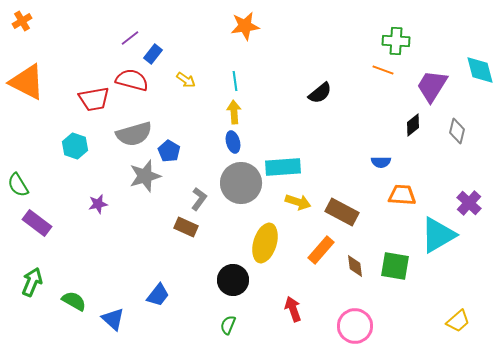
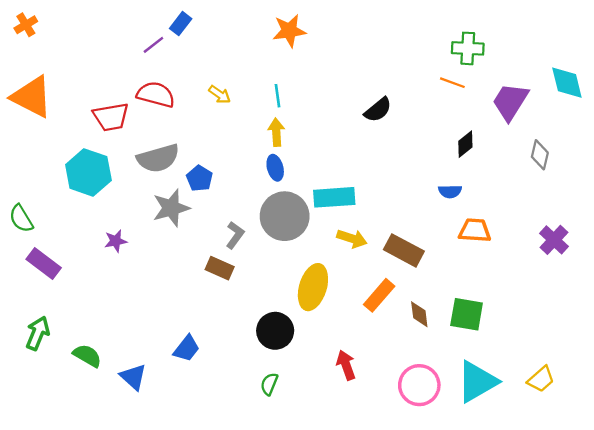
blue rectangle: (153, 54) -> (181, 24), moved
black diamond: (413, 125) -> (465, 144), moved
cyan hexagon: (75, 146) -> (88, 172), size x1.5
cyan triangle: (438, 235) -> (477, 382), moved

